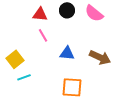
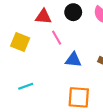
pink line: (43, 35) -> (57, 38), moved
yellow square: (15, 59) -> (20, 42), moved, turned -30

